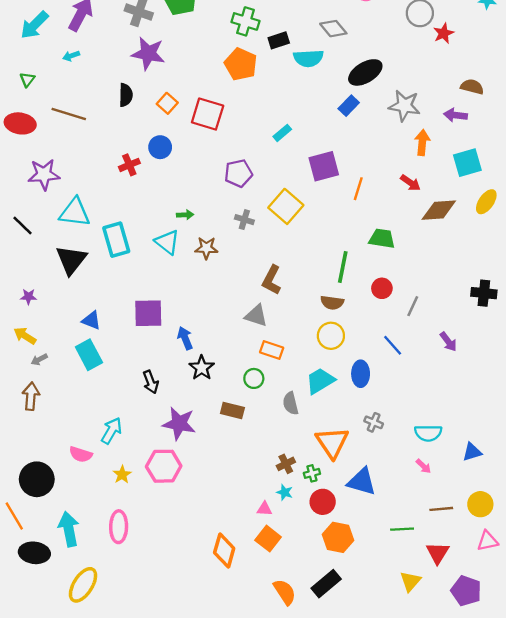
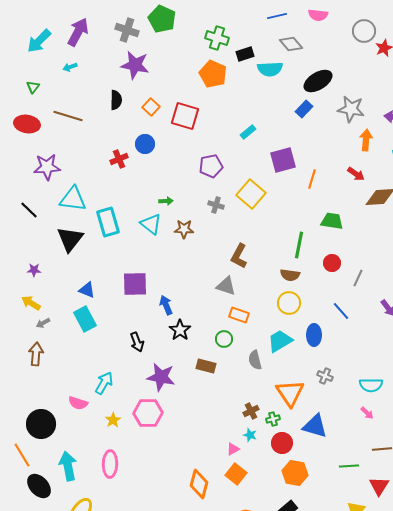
pink triangle: (264, 509) -> (233, 449), turned -32
black ellipse: (34, 553) -> (39, 486), turned 40

